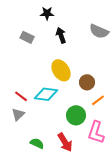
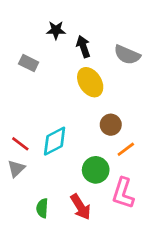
black arrow: (61, 35) -> (83, 47), moved
yellow ellipse: (61, 70) -> (90, 82), moved
cyan diamond: (46, 94) -> (55, 141), turned -35
green semicircle: (37, 143) -> (42, 208), turned -112

